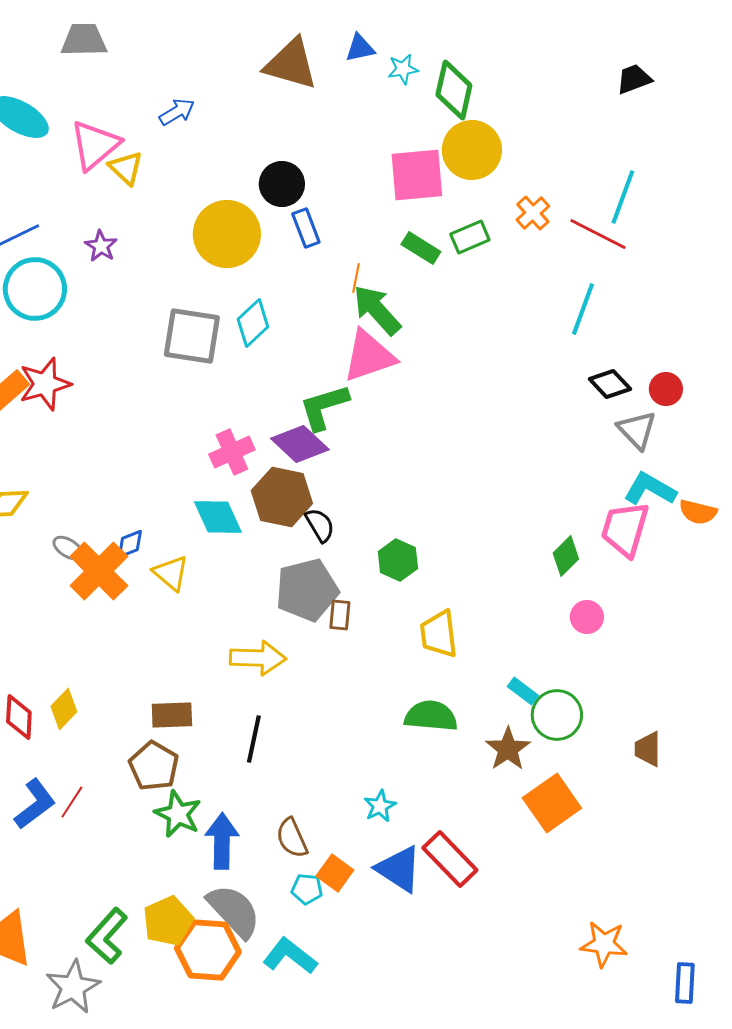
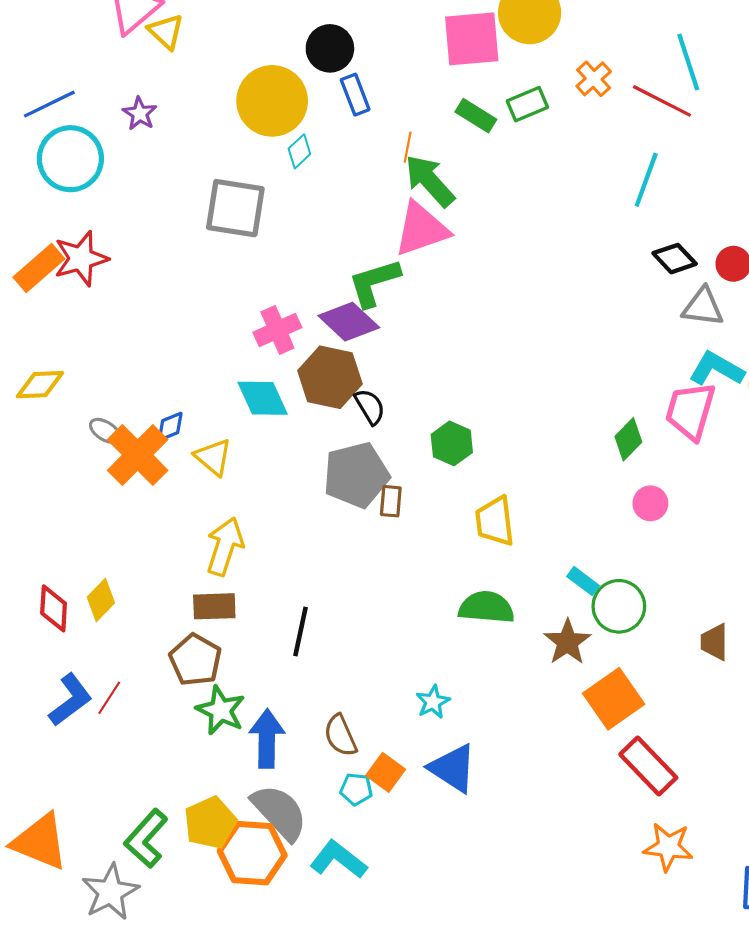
cyan line: (623, 197) -> (688, 62), turned -38
cyan diamond: (253, 323) -> (299, 151), moved, size x0.7
gray triangle: (637, 430) -> (703, 307), turned -39
yellow arrow: (258, 658) -> (225, 546), moved, turned -74
red rectangle: (450, 859) -> (648, 766), moved

